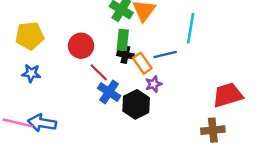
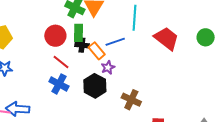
red circle: (81, 46) -> (55, 36), moved
blue cross: (109, 92) -> (59, 84), moved
red trapezoid: (228, 95) -> (166, 38), moved, turned 60
brown cross: (213, 130) -> (131, 100), moved, turned 36

